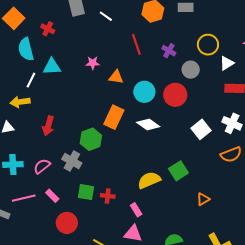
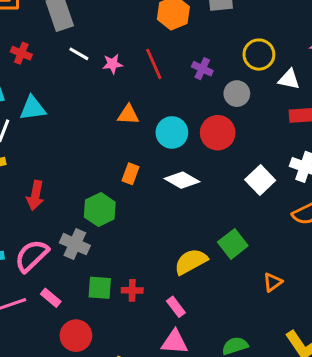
white line: (106, 16) -> (79, 54), moved
pink star: (93, 63) -> (112, 64), moved
white triangle: (227, 63) -> (289, 79), turned 49
orange rectangle: (114, 117) -> (131, 174), size x0.6
pink semicircle: (42, 166) -> (32, 256), size x1.4

